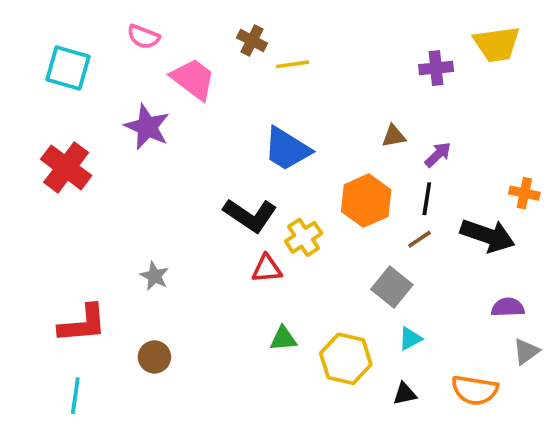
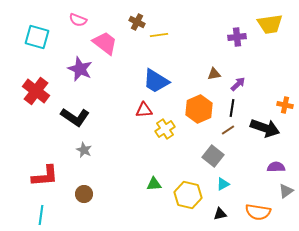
black L-shape: (250, 215) -> (75, 117), moved
red triangle: (267, 269) -> (144, 110), moved

